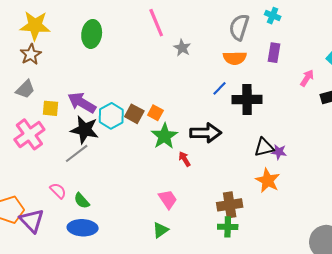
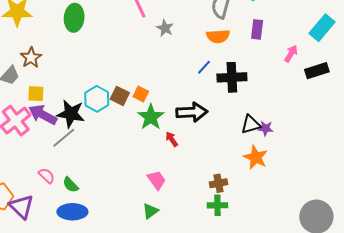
brown star: (31, 54) -> (31, 58), moved
purple arrow: (82, 103) -> (43, 115), moved
brown cross: (230, 205) -> (219, 183), size x0.7

